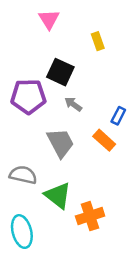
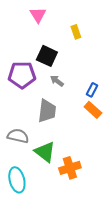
orange rectangle: (104, 140) -> (93, 110), moved
gray trapezoid: (60, 143) -> (47, 111), turned 35

